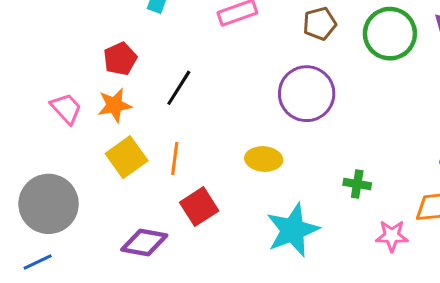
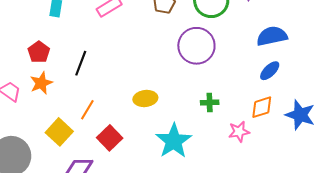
purple circle: (307, 94) -> (196, 46), moved
yellow square: (127, 157) -> (59, 132), moved
orange line: (175, 158) -> (87, 110), turned 35

